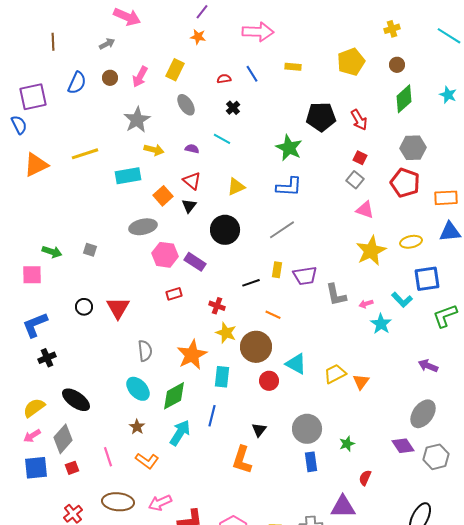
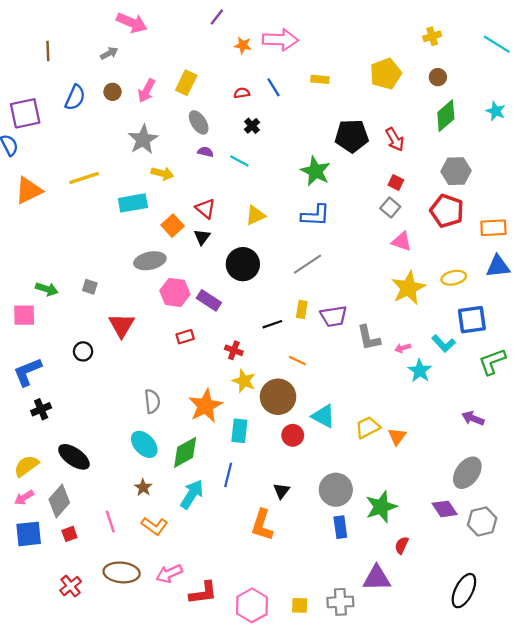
orange star: (198, 37) -> (243, 45), moved
purple semicircle: (192, 149) -> (205, 152), moved
red triangle: (118, 308) -> (122, 325), moved
green star: (347, 444) -> (381, 507), size x1.8

